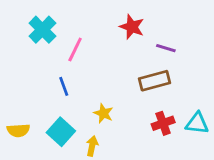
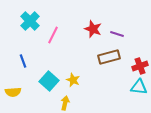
red star: (132, 27) -> (93, 29), moved
blue line: (64, 86) -> (23, 61), moved
red cross: (163, 123) -> (140, 66), moved
cyan square: (61, 132) -> (49, 81), moved

